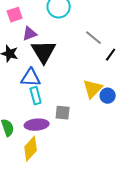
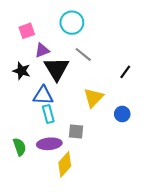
gray line: (94, 38) -> (83, 54), moved
yellow triangle: (93, 89) -> (93, 98), moved
yellow diamond: (31, 149) -> (65, 164), moved

